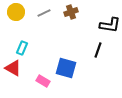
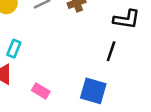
blue square: (66, 68) -> (93, 91), moved

